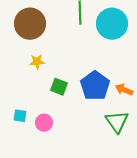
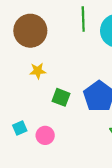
cyan square: (20, 116) -> (20, 128), turned -32

